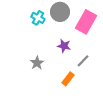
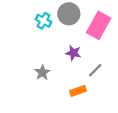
orange rectangle: (68, 79) -> (78, 91), turned 32

